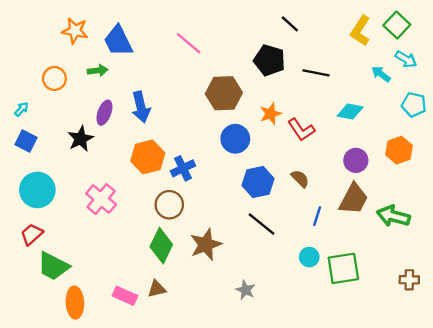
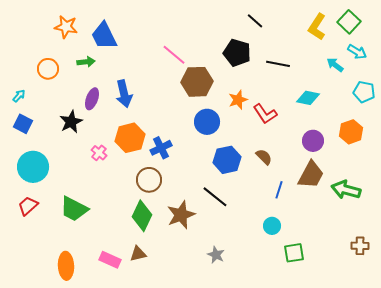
pink line: (189, 43) -> (174, 55), moved
pink cross: (101, 199) -> (99, 153), moved, size x0.6
black line: (261, 224) -> (215, 197), moved
green trapezoid: (53, 266) -> (74, 209), moved
green square: (343, 268) -> (294, 253), moved, size x0.7

